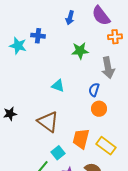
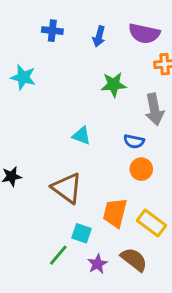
purple semicircle: (101, 16) -> (144, 34), turned -40
blue cross: (38, 36) -> (52, 31), moved
blue semicircle: (94, 90) -> (134, 141), turned -96
cyan square: (58, 153) -> (81, 233), turned -32

